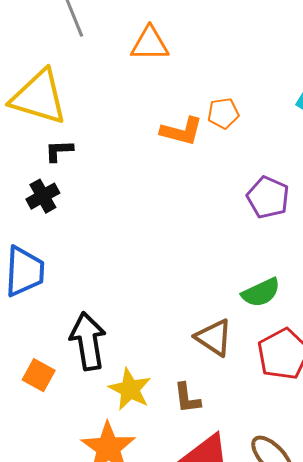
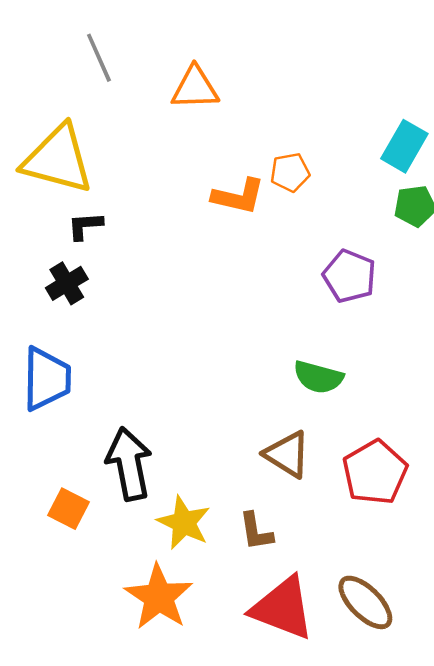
green semicircle: (261, 293) -> (318, 377), moved, turned 42

